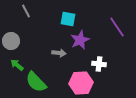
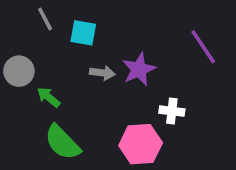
cyan square: (68, 19) -> (83, 33), moved
gray arrow: (59, 53) -> (102, 73), moved
green arrow: (17, 65) -> (48, 97), moved

